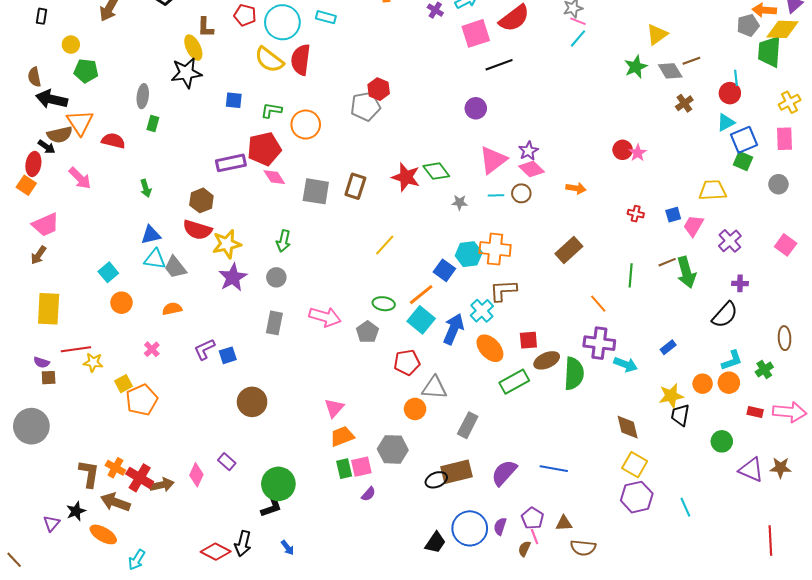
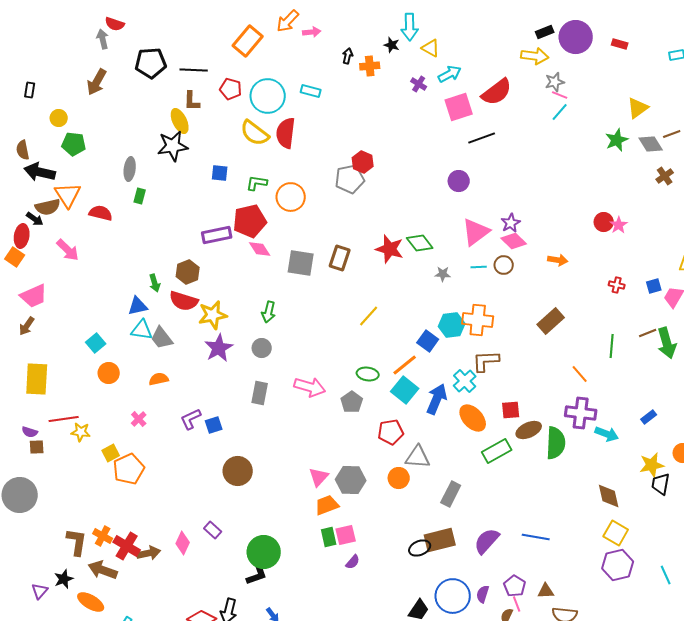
green arrow: (146, 188) -> (155, 283), moved
gray hexagon: (393, 449) -> (351, 480), moved

